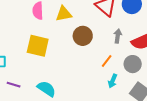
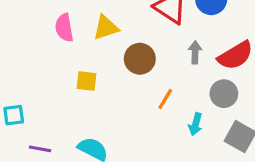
yellow square: (38, 46) -> (86, 81), moved, size x0.6
orange line: (107, 61) -> (165, 99), moved

